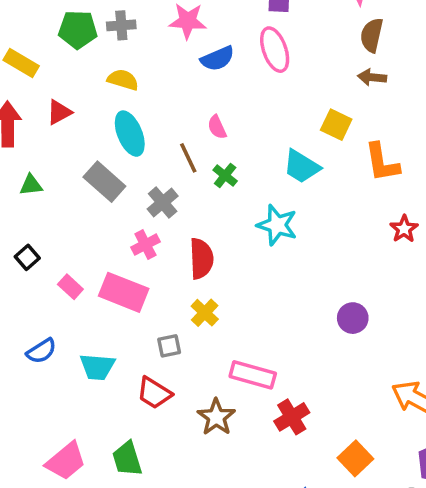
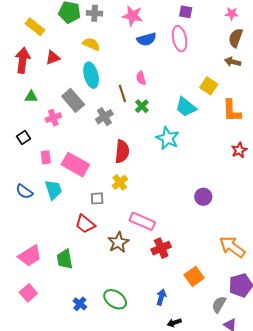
pink cross: (145, 245) -> (53, 118), moved
pink rectangle: (70, 287) -> (46, 157), turned 32
blue semicircle: (41, 351) -> (24, 192), turned 60
cyan trapezoid: (97, 367) -> (53, 190), moved, turned -120

